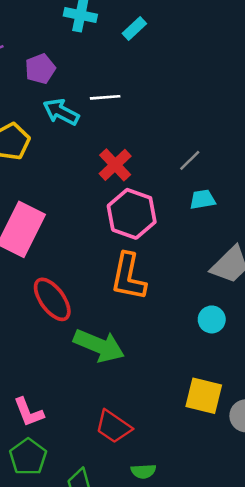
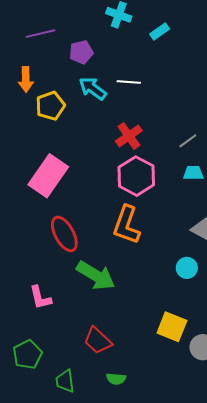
pink L-shape: (29, 412) -> (40, 298), moved

